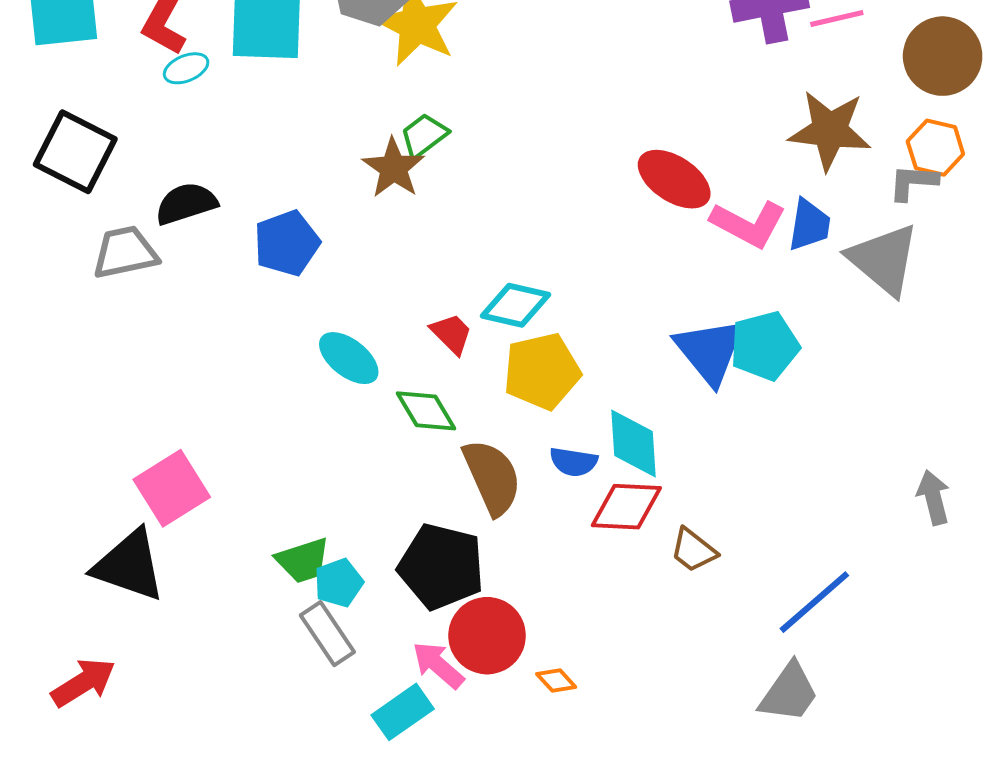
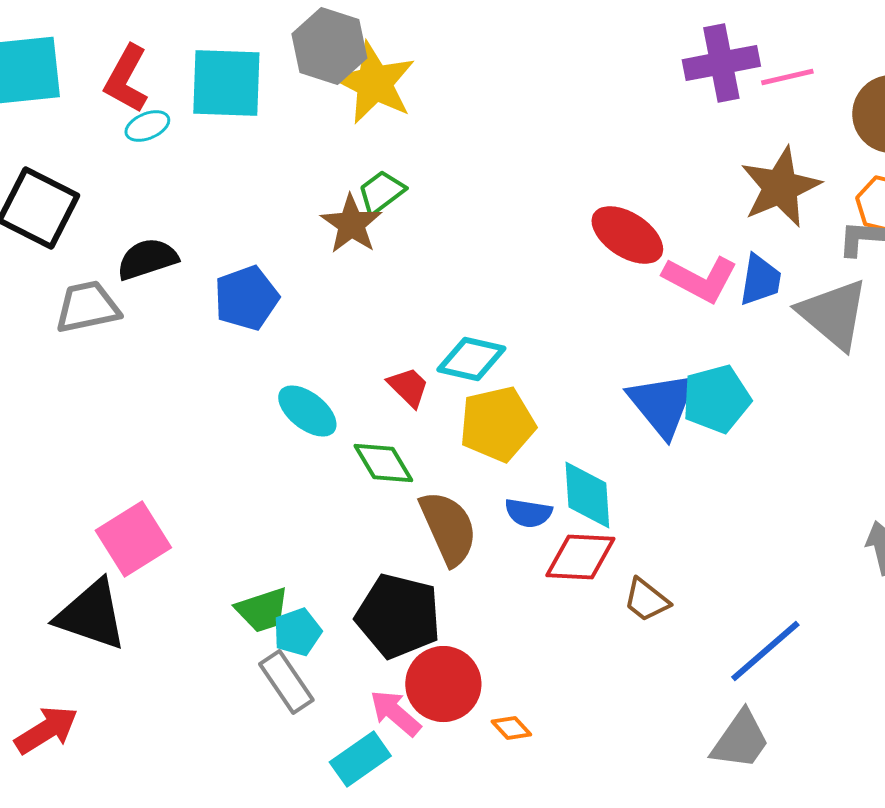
brown star: (830, 130) -> (780, 187), turned -30

